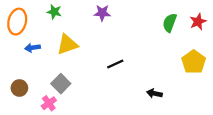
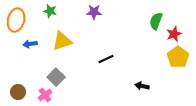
red star: (198, 22) -> (174, 34), moved
brown circle: (19, 88) -> (18, 92), moved

